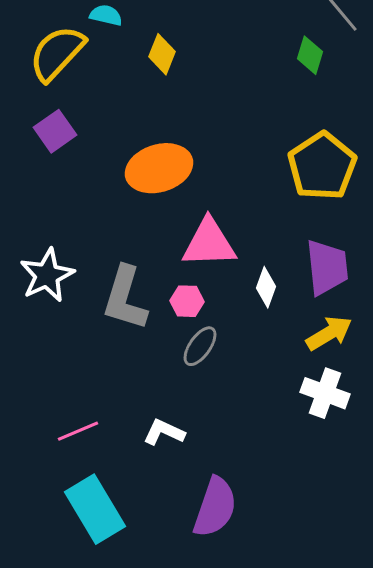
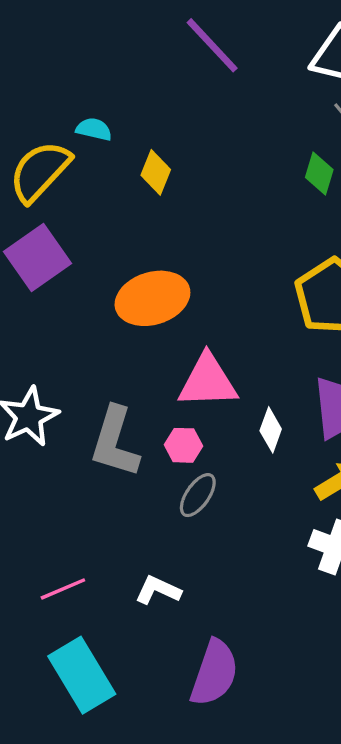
purple square: (55, 131) -> (38, 257), size x1.4

